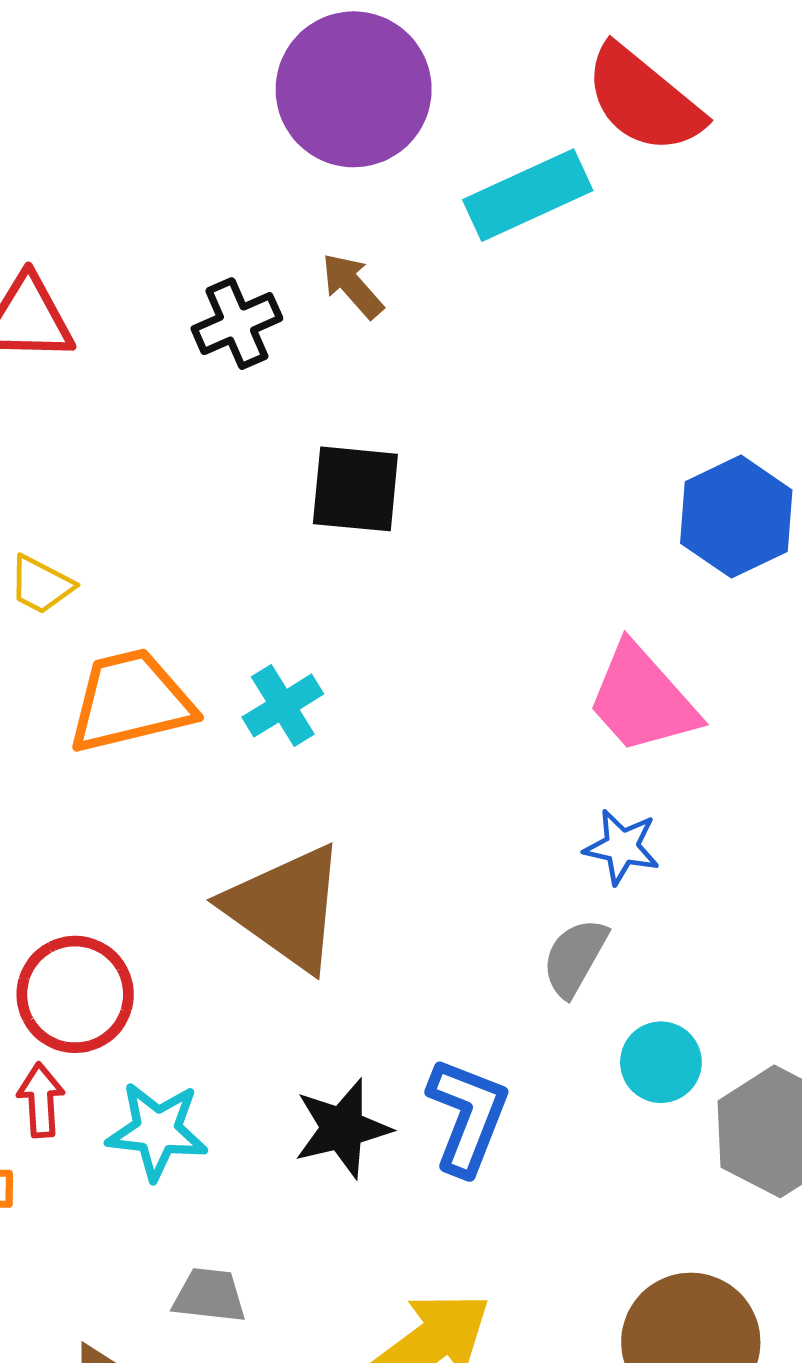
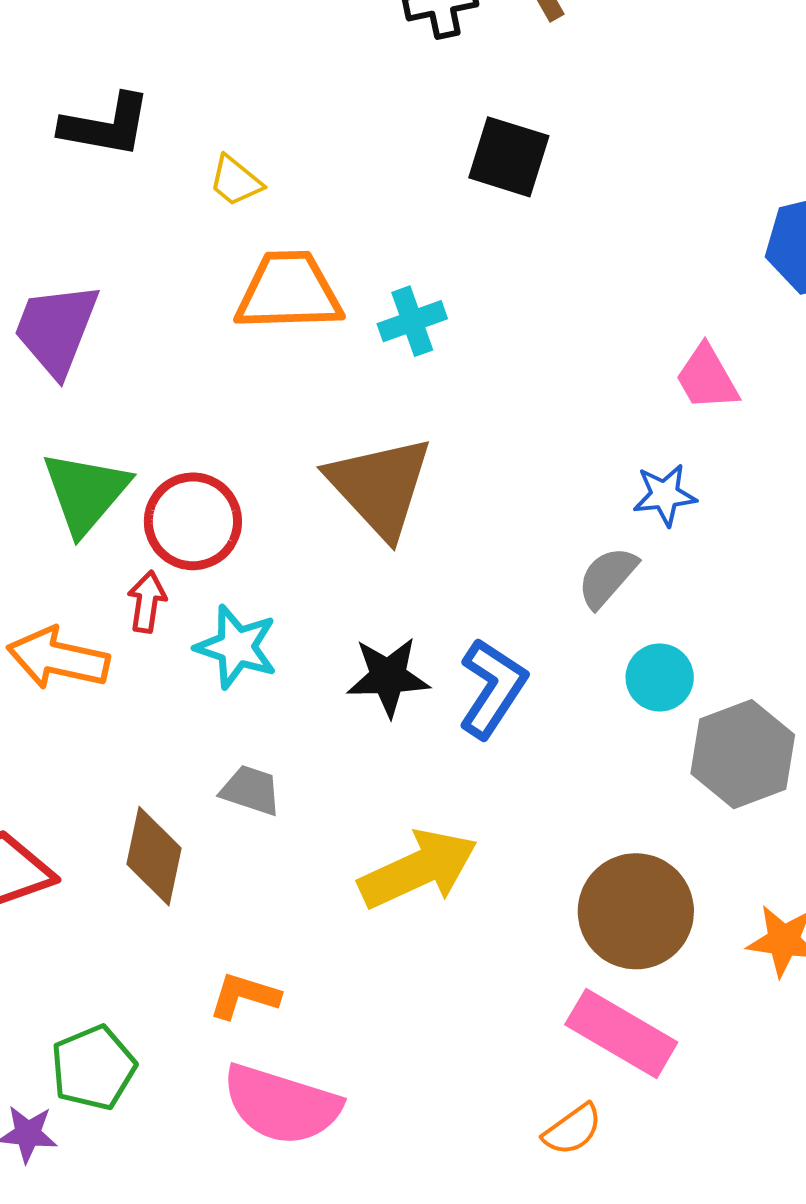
pink trapezoid: (642, 699) -> (707, 378), size x0.7
blue star: (622, 847) -> (665, 495), turned -30

